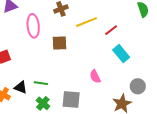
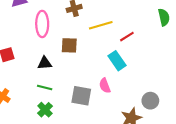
cyan rectangle: (121, 54) -> (117, 61), moved
black triangle: (21, 87) -> (45, 63), moved, turned -32
gray square: (71, 99) -> (81, 96), moved

